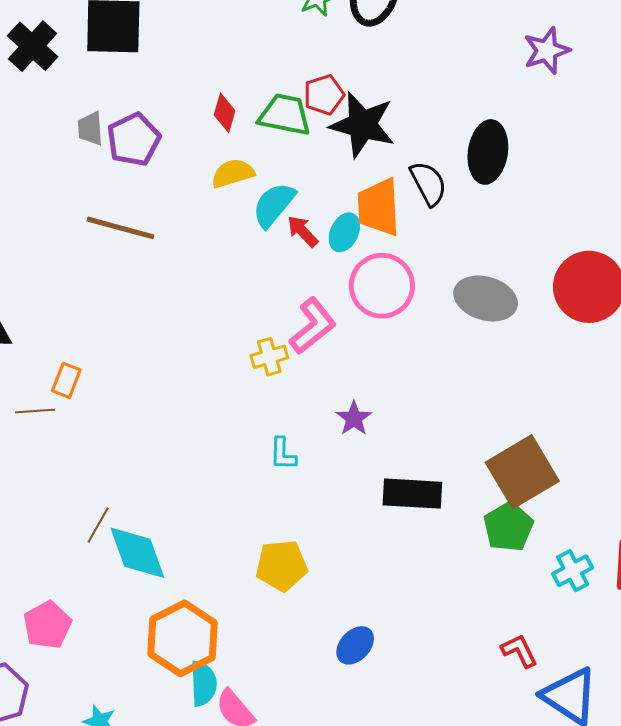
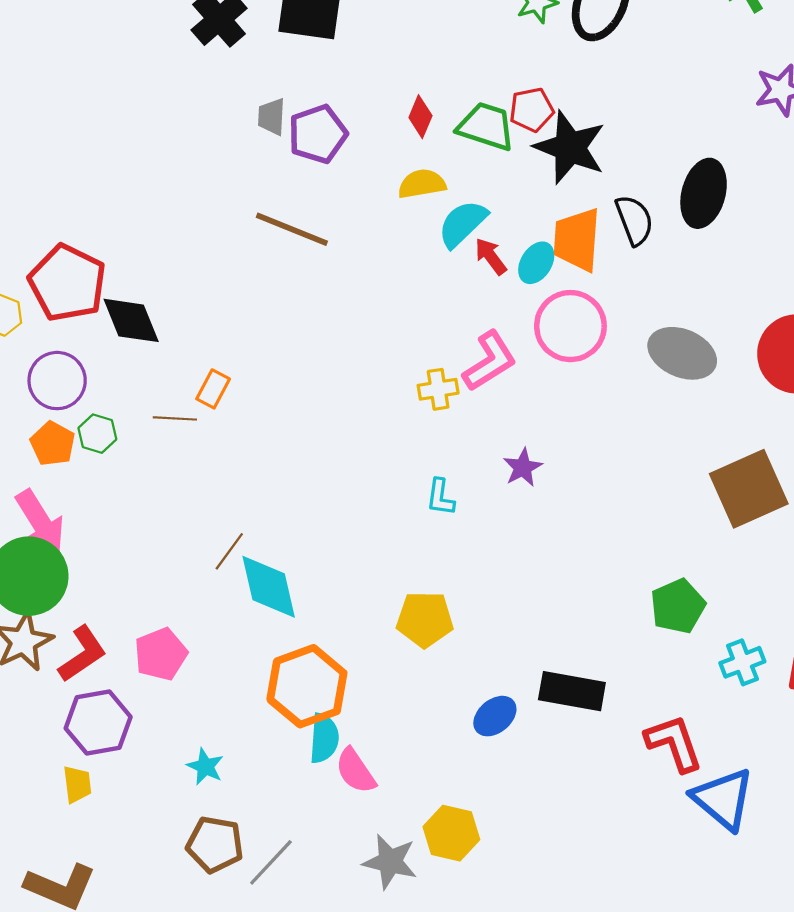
brown square: (522, 472) -> (749, 489), moved
black rectangle: (412, 494) -> (572, 691), moved
red L-shape: (519, 651) -> (674, 743), size x1.5

